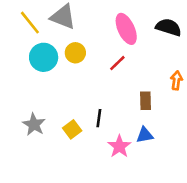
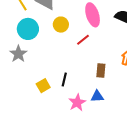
yellow circle: (75, 53) -> (61, 25), moved
gray star: (34, 124) -> (18, 54), moved

